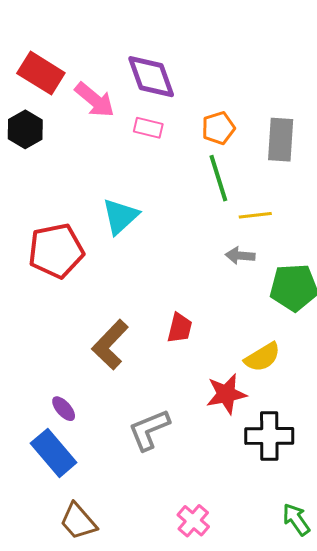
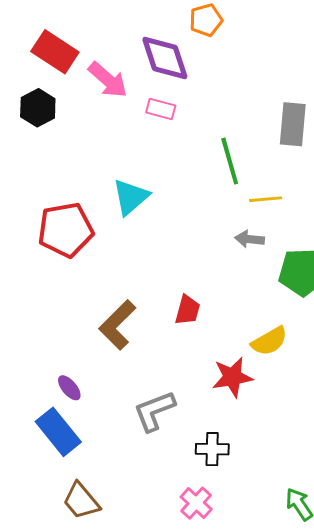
orange pentagon: (218, 128) -> (206, 20), moved
black cross: (269, 436) -> (212, 449), moved, size x0.7

